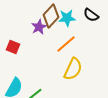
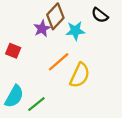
cyan star: (67, 18) -> (75, 31), moved
orange line: (66, 44) -> (59, 62), moved

